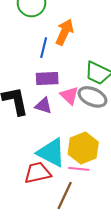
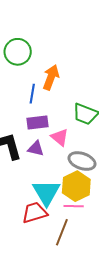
gray ellipse: (92, 97) -> (82, 161), moved
cyan triangle: (51, 153) -> (46, 192), turned 36

